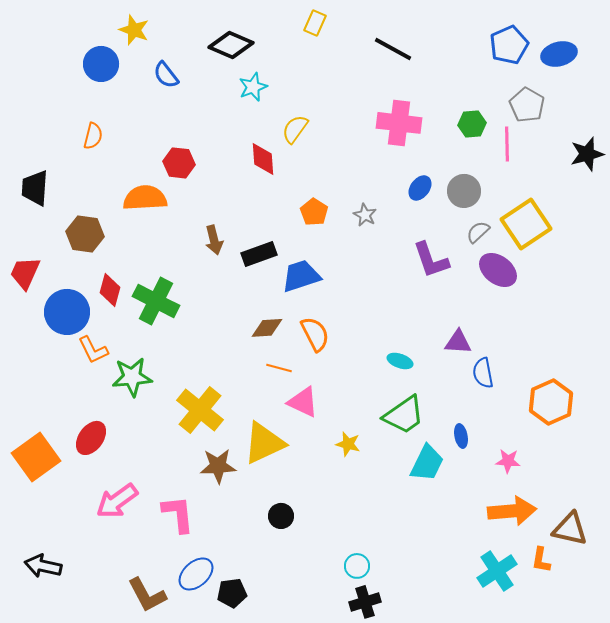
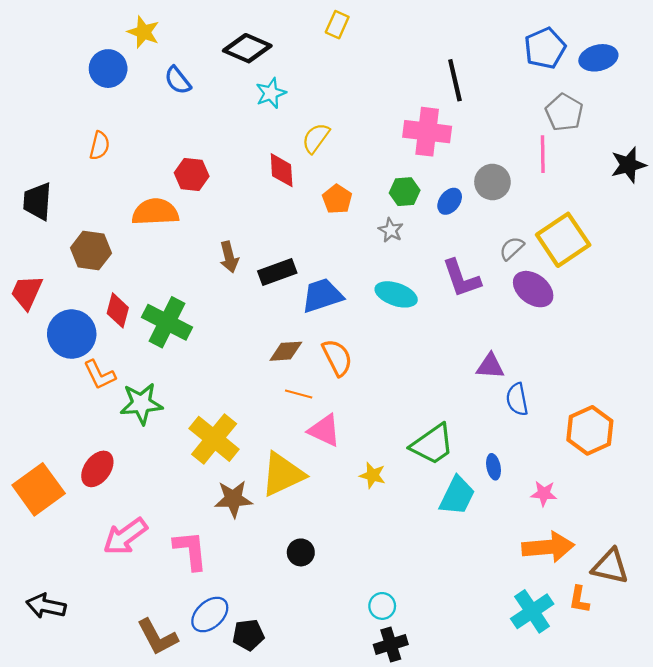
black line: (393, 49) -> (455, 80), moved, turned 48
green hexagon: (472, 124) -> (405, 192), moved
gray circle: (464, 191) -> (492, 182), moved
orange pentagon: (314, 212) -> (337, 199), moved
cyan ellipse: (400, 361) -> (396, 294), moved, size x1.5

